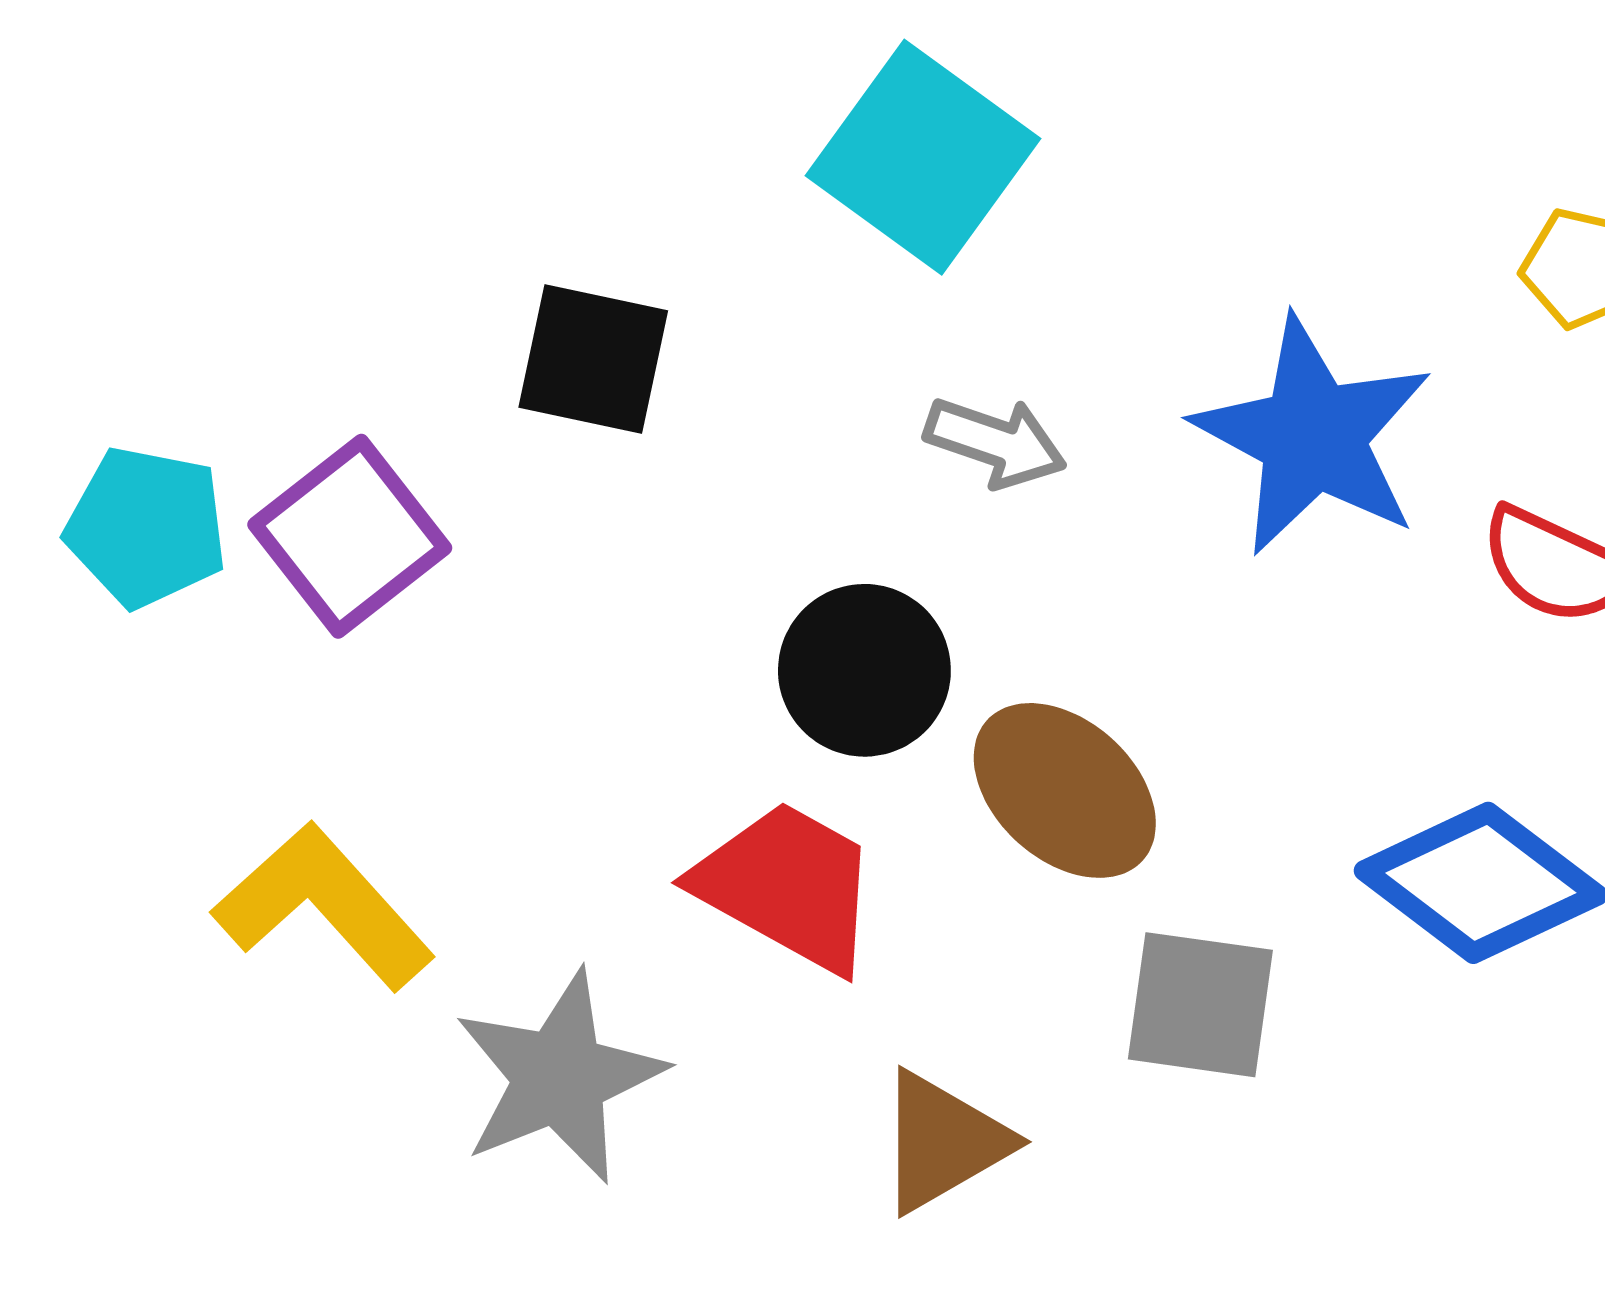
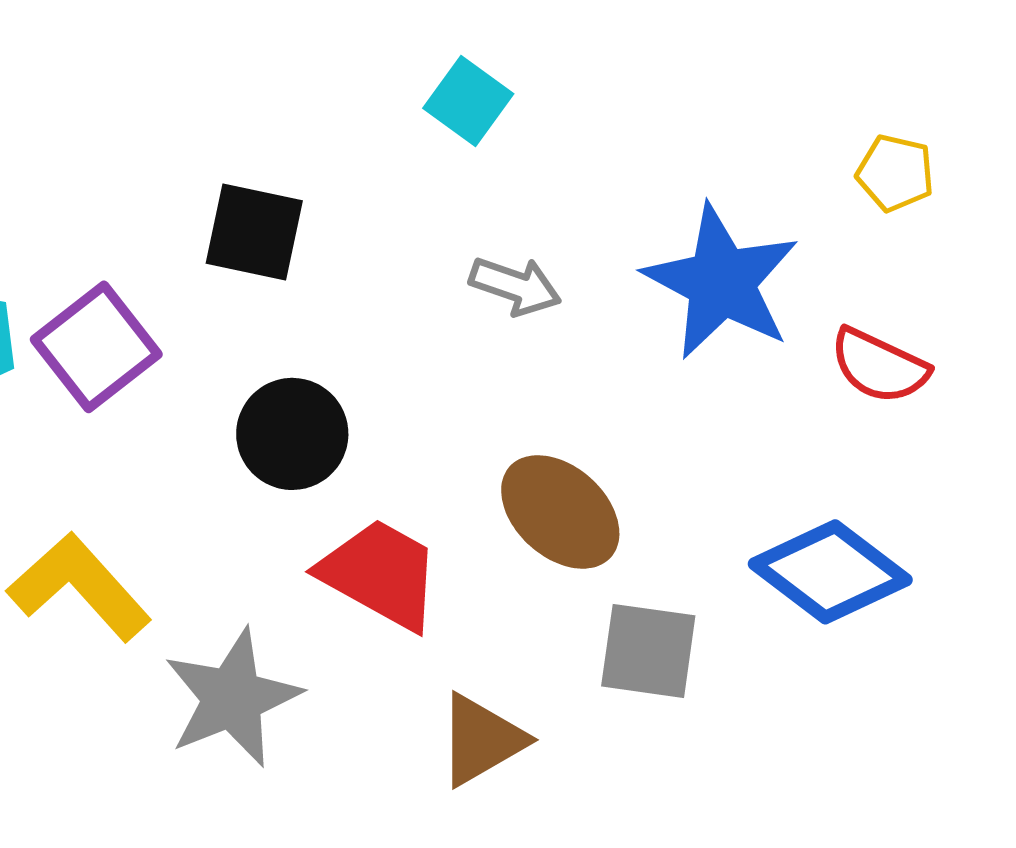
cyan square: (923, 157) -> (468, 101), size x0.6
black circle: (864, 670) -> (292, 434), moved

